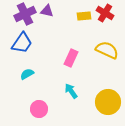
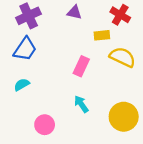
purple triangle: (47, 11) -> (74, 12), moved
yellow rectangle: (84, 16) -> (102, 35), moved
cyan semicircle: (27, 74) -> (22, 85), moved

